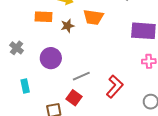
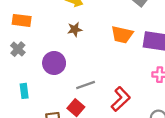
orange rectangle: (44, 17) -> (22, 20), moved
orange trapezoid: (93, 17) -> (122, 35), moved

